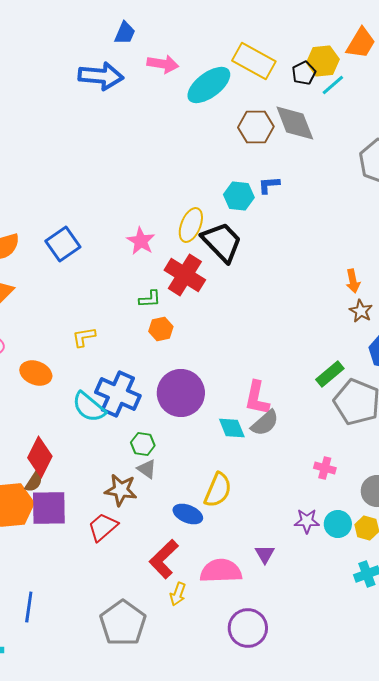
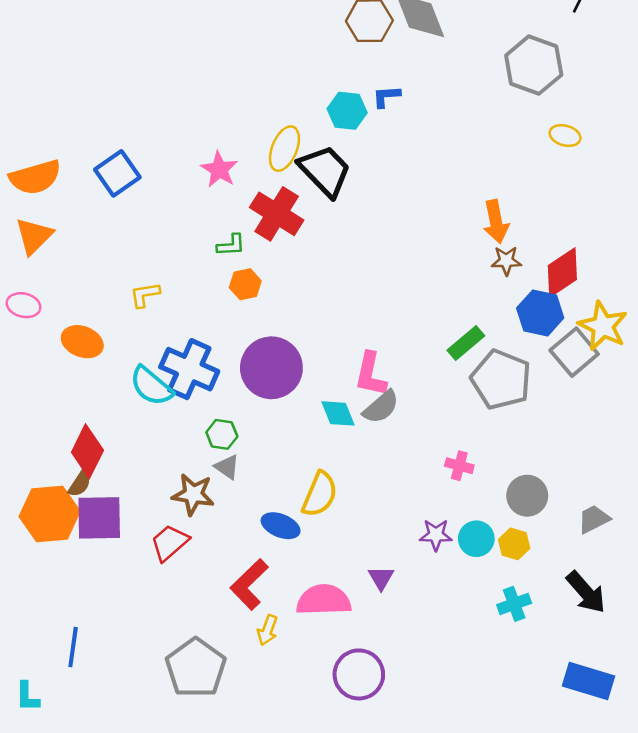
orange arrow: (353, 281) -> (496, 222), size x1.4
brown star: (361, 311) -> (506, 261), turned -30

